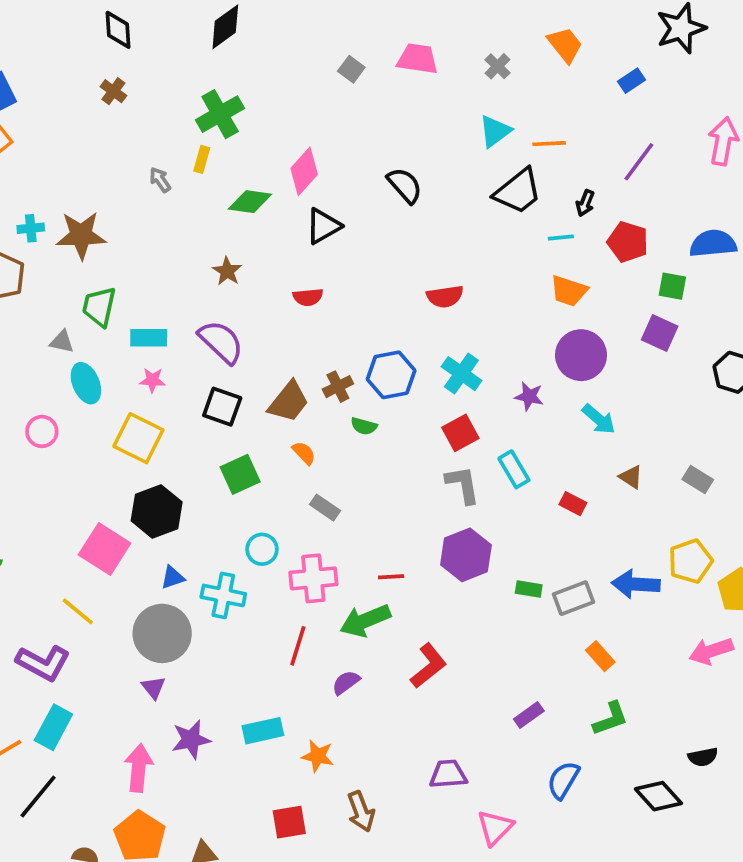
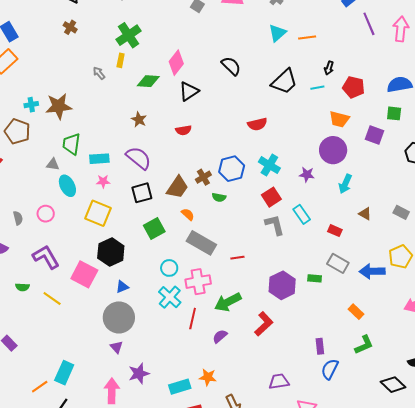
purple line: (639, 162) -> (369, 24), moved, turned -55
black trapezoid: (518, 191) -> (284, 82), moved
green square: (672, 286) -> (394, 113), moved
orange trapezoid: (569, 291) -> (339, 119), moved
black square: (222, 407) -> (142, 193), turned -30
cyan arrow: (599, 419) -> (345, 184), turned 78
gray rectangle: (325, 508) -> (201, 243), size x1.8
purple hexagon: (466, 555) -> (282, 285), moved
red line: (391, 577) -> (237, 258), moved
cyan cross: (223, 595) -> (170, 297), moved, turned 35
gray rectangle: (574, 598) -> (338, 263), moved, turned 55
yellow line: (78, 611) -> (52, 298), moved
purple L-shape: (43, 663) -> (46, 257), moved, turned -144
purple rectangle: (529, 715) -> (320, 346), turned -56
cyan rectangle: (263, 731) -> (180, 387), moved
blue semicircle: (563, 780) -> (330, 369), moved

